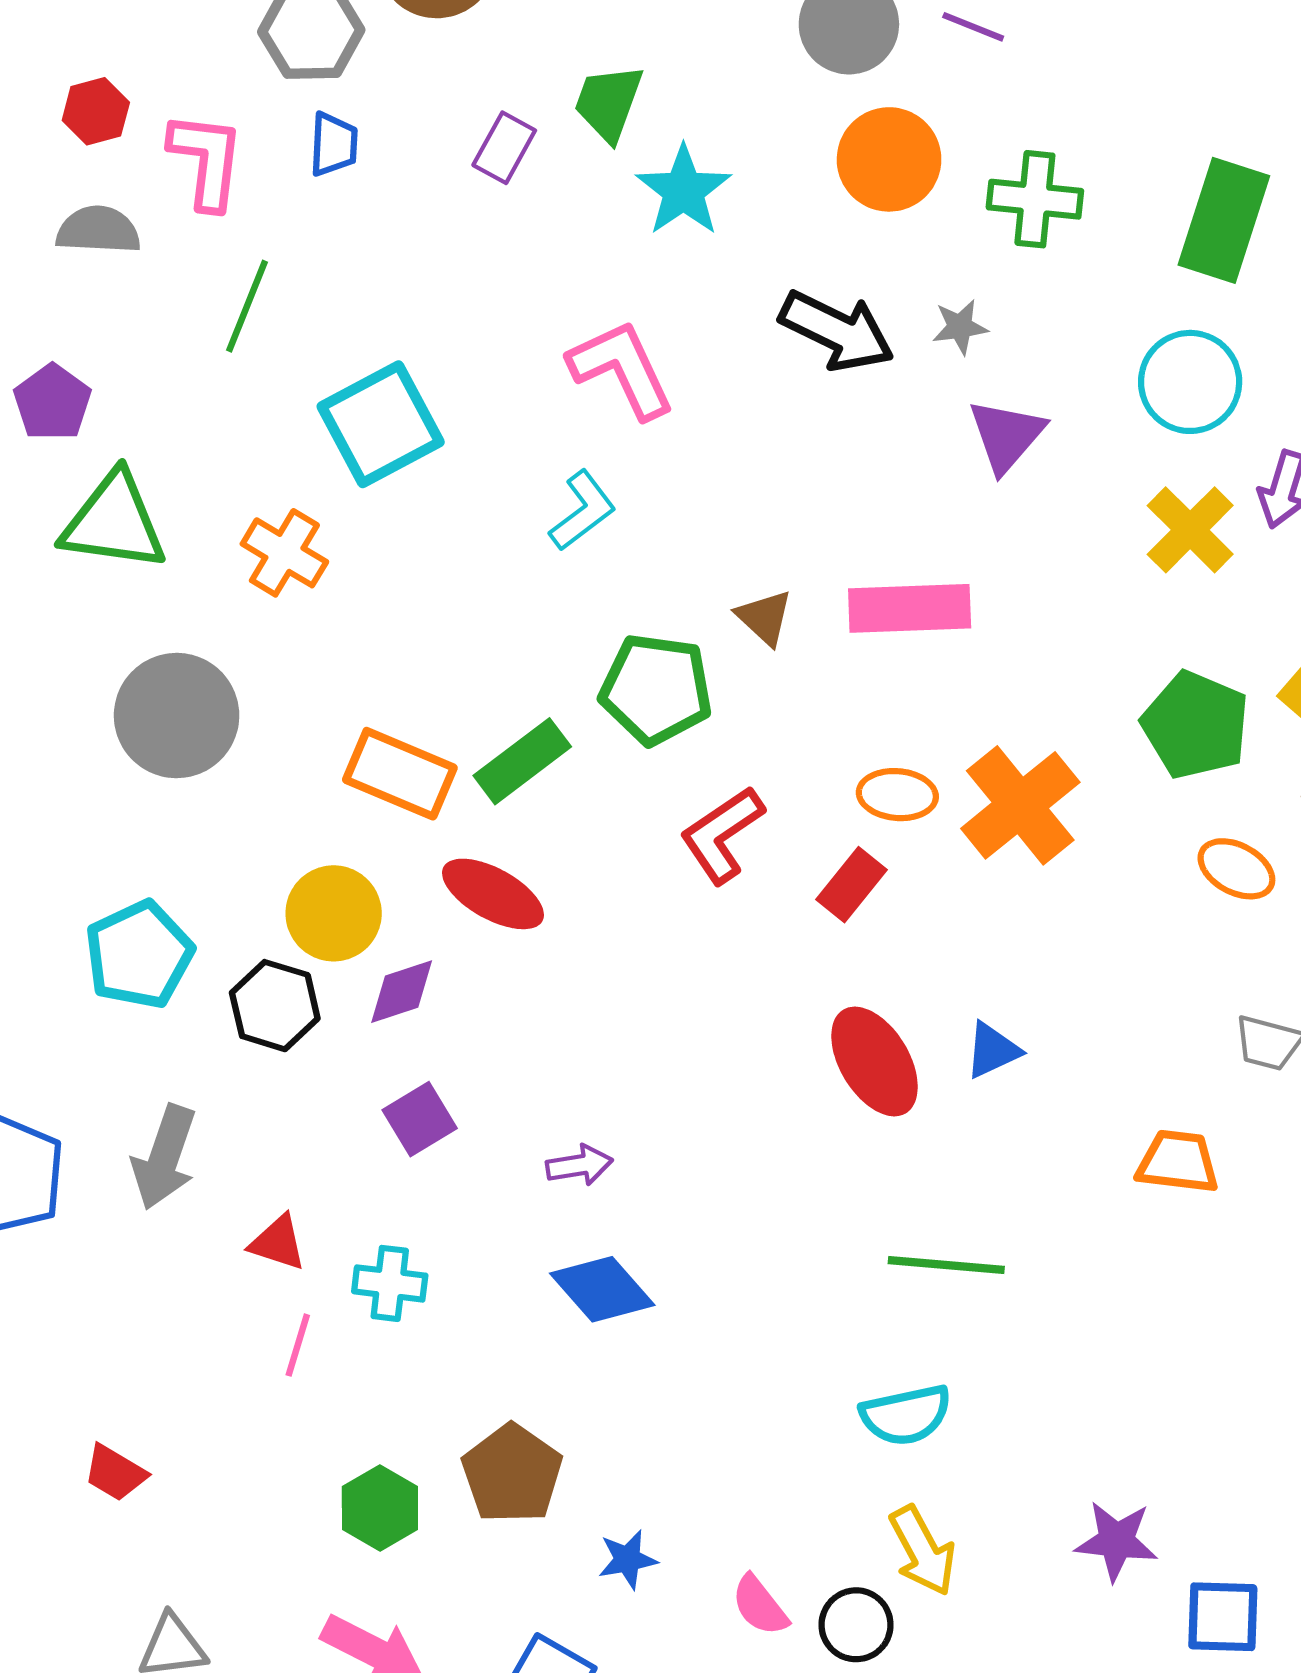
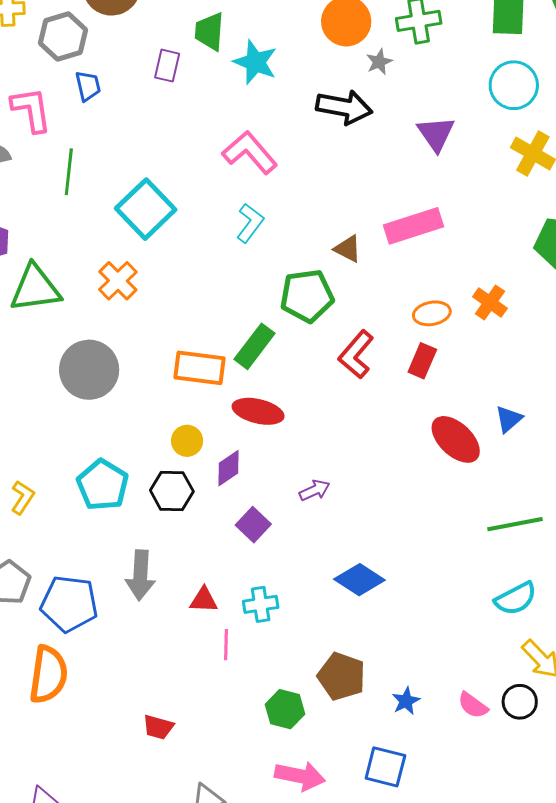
gray star: (960, 327) -> (379, 62), moved
orange cross: (284, 553) -> (118, 281), turned 30
orange cross: (1020, 805) -> (490, 303), size x0.6
yellow circle: (334, 913) -> (187, 441), size x0.7
purple arrow: (579, 1165) -> (315, 490), moved

